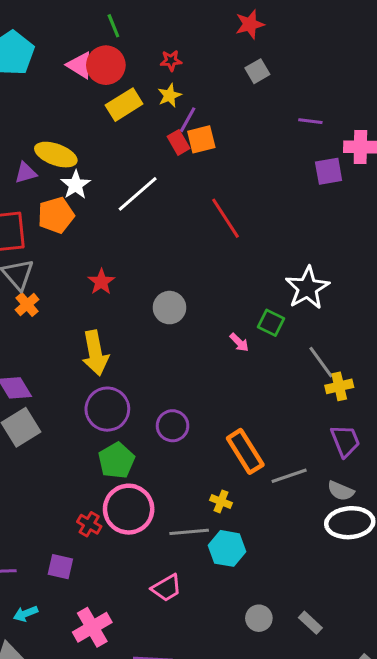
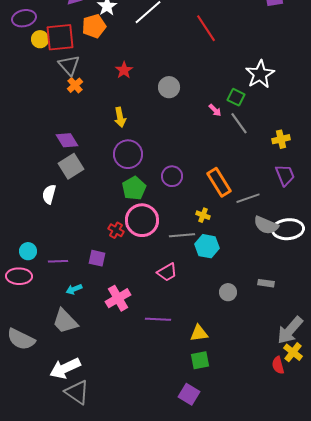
yellow arrow: (95, 353) -> (120, 117), size x0.7
gray line: (321, 362) -> (239, 123), moved
purple circle: (173, 426) -> (172, 176), moved
gray semicircle: (341, 491) -> (266, 225), moved, size x1.4
gray rectangle: (310, 623) -> (266, 283), moved, turned -35

